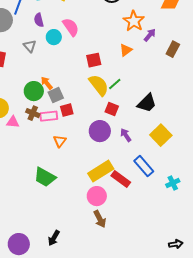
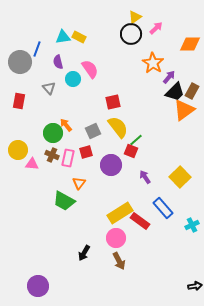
orange triangle: (126, 50) -> (184, 110), moved, size x1.6
green line: (115, 84) -> (136, 140), moved
gray square: (56, 95) -> (93, 131), moved
black trapezoid: (147, 103) -> (175, 92), moved
pink rectangle: (49, 116) -> (68, 158), turned -72
purple circle: (100, 131) -> (111, 165), moved
green trapezoid: (45, 177) -> (64, 201), moved
black arrow: (54, 238) -> (84, 253), moved

